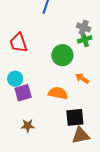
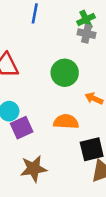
green cross: (85, 39) -> (86, 20), moved
brown star: (28, 126) -> (34, 169), size x1.5

